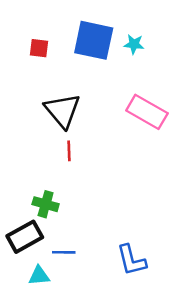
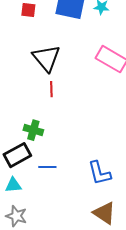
cyan triangle: (39, 276) -> (13, 185), moved

